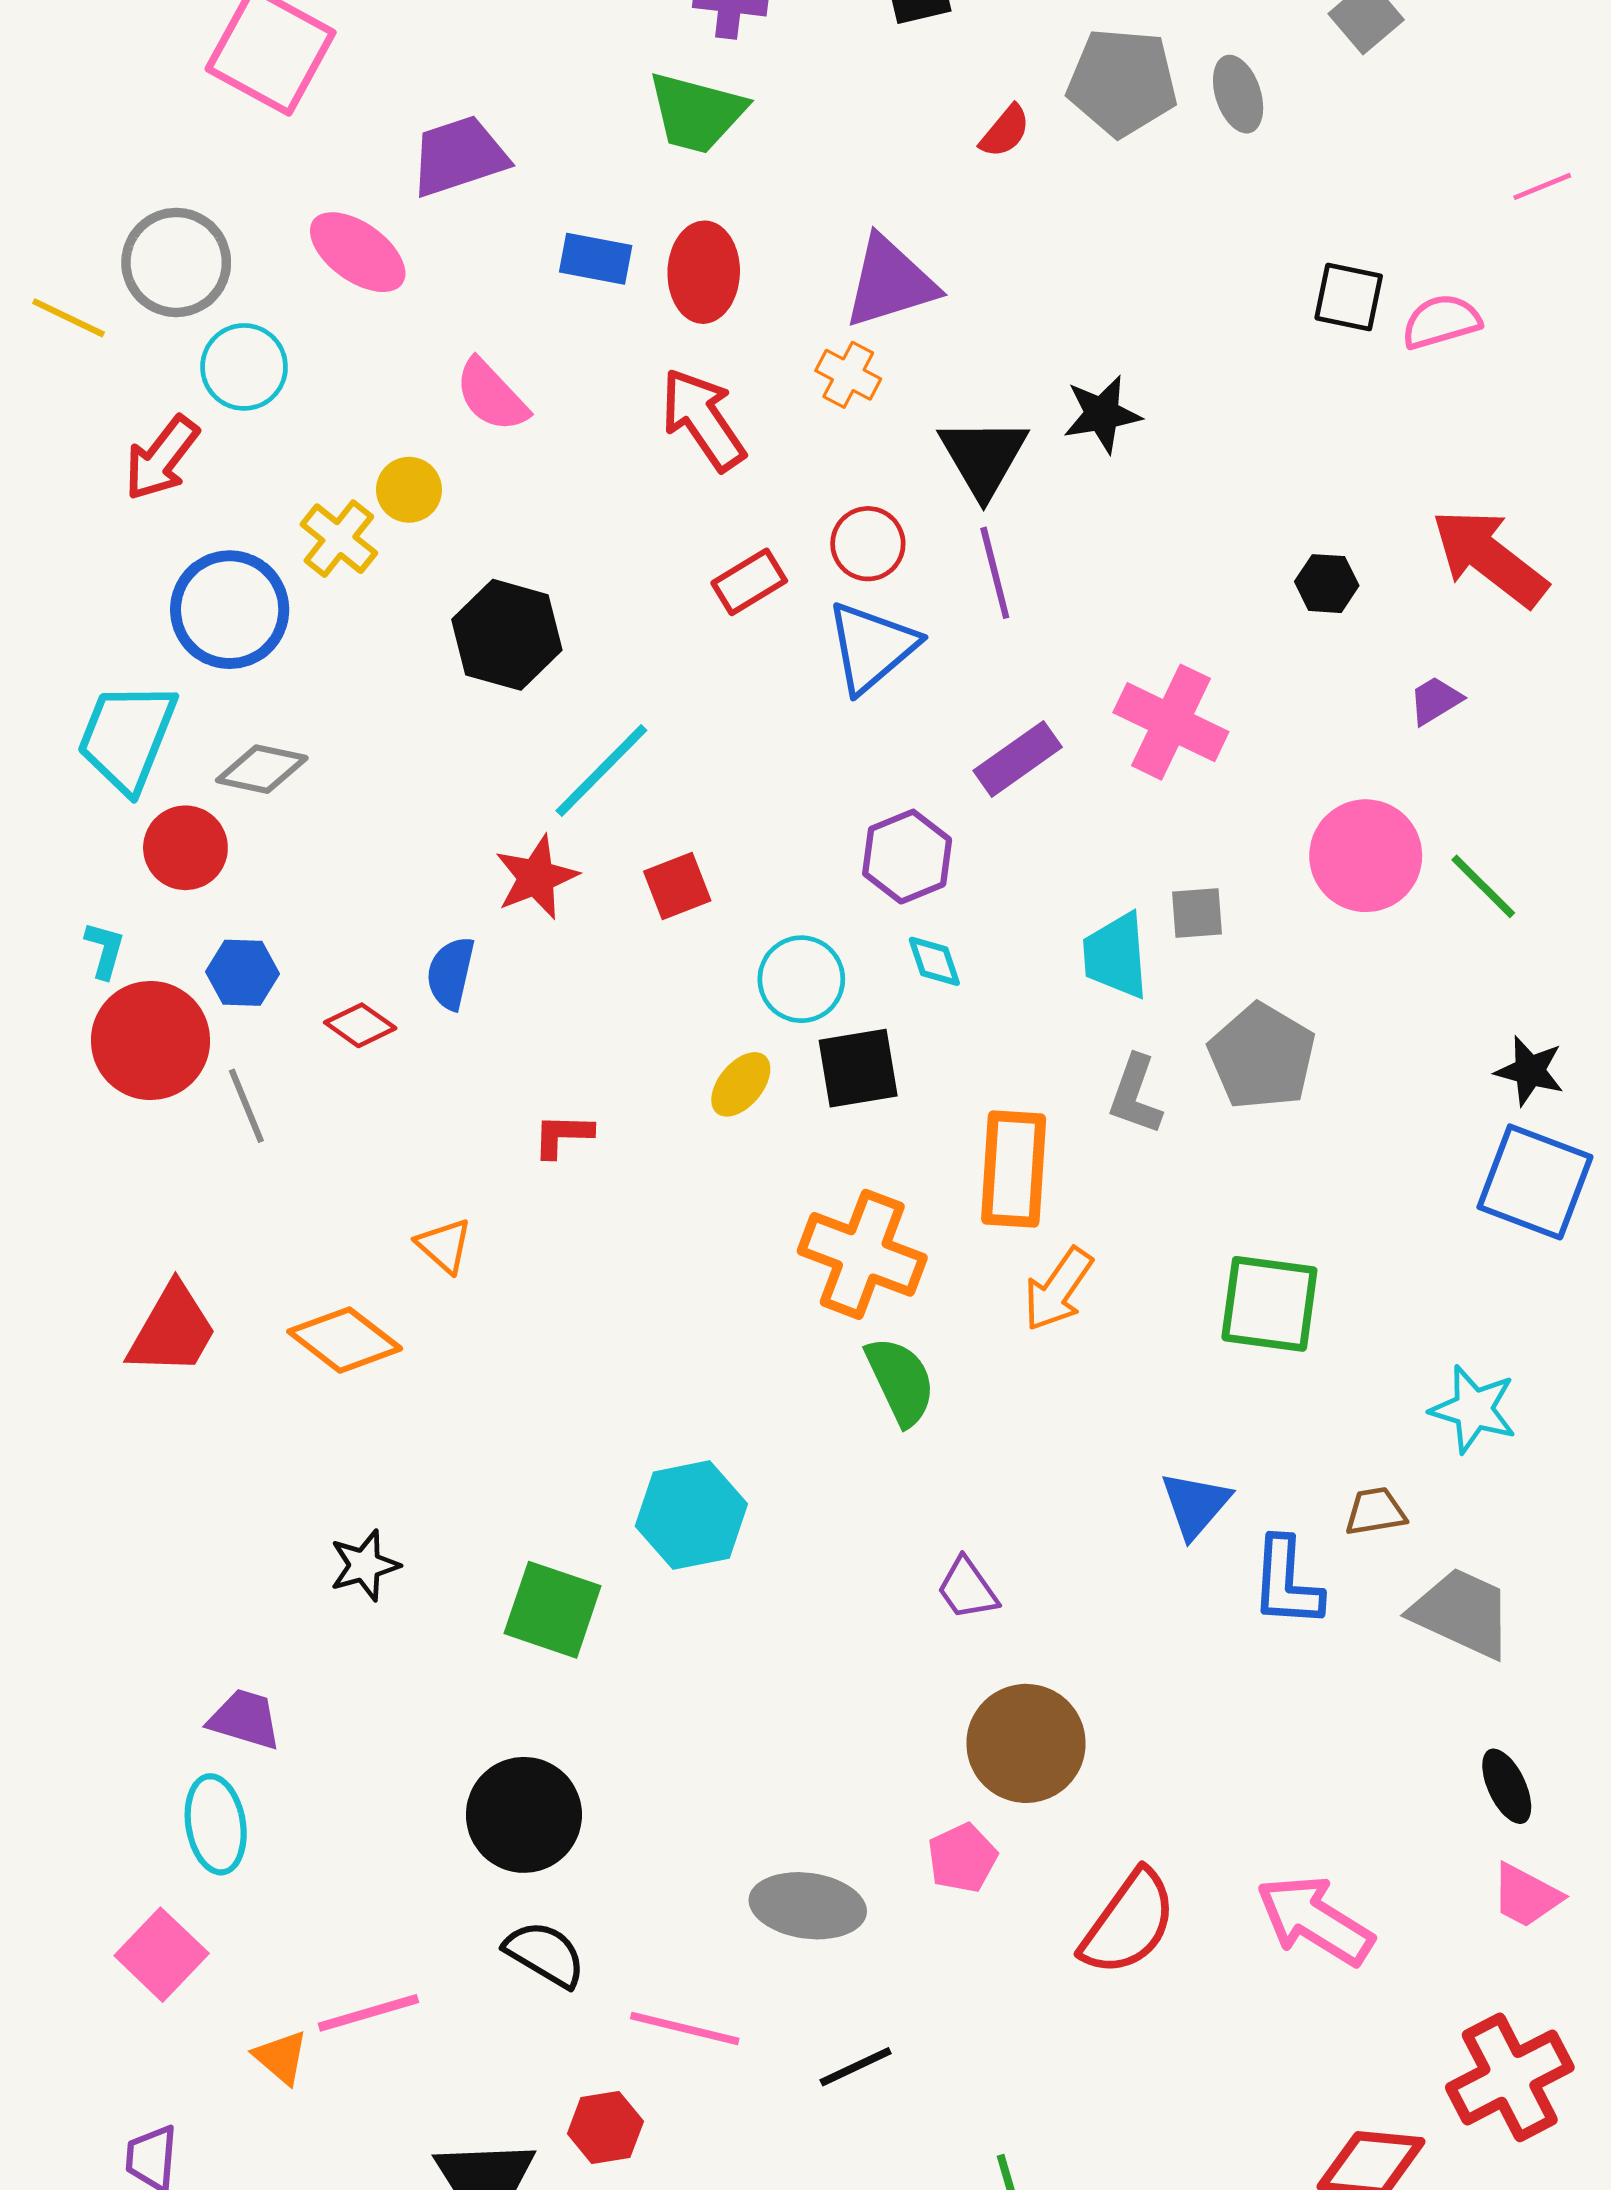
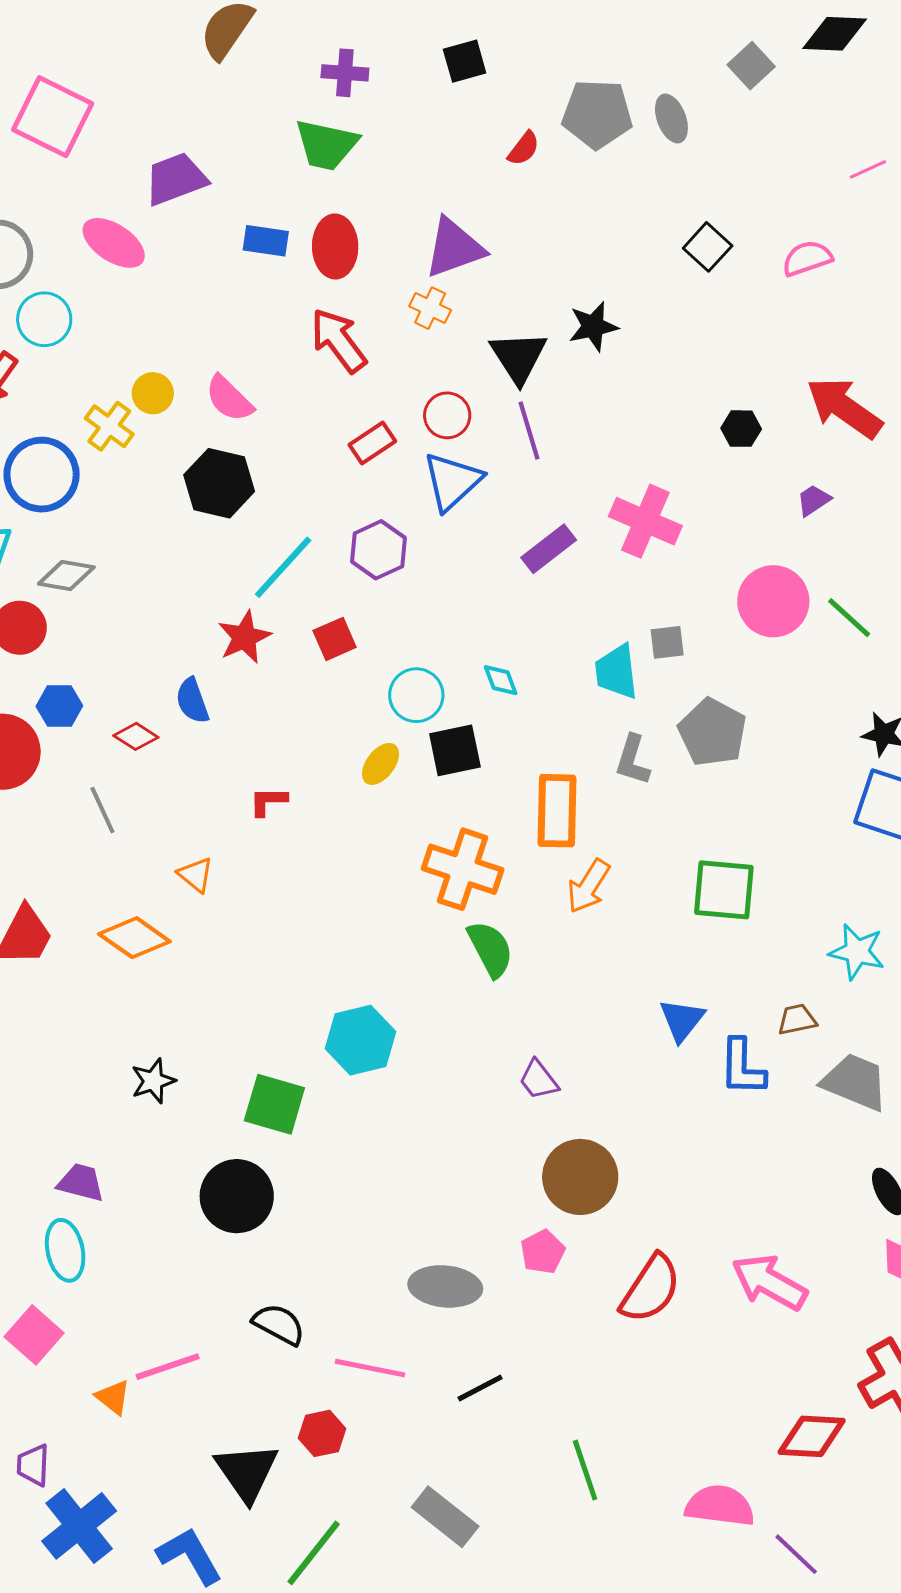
black square: (1349, 297) -> (708, 247), moved, turned 33
pink semicircle: (491, 395) -> (229, 399), moved
purple hexagon: (907, 857) -> (378, 550), moved
blue semicircle: (451, 973) -> (192, 701), turned -30
gray line: (246, 1106) -> (102, 810), moved
black circle: (524, 1815) -> (237, 1196), moved

